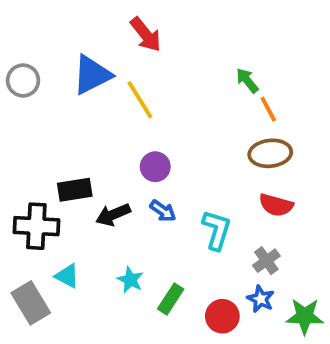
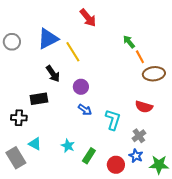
red arrow: (146, 34) -> (88, 18), moved
brown ellipse: (270, 153) -> (154, 74), moved
black arrow: (113, 215) -> (53, 74), moved, turned -102
black cross: (36, 226) -> (19, 118), size x0.7

